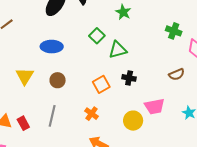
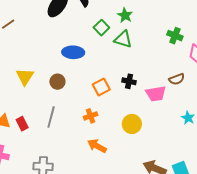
green square: (97, 36) -> (101, 28), moved
blue ellipse: (52, 47) -> (73, 52), moved
green triangle: (118, 50) -> (123, 39), moved, turned 30
pink trapezoid: (154, 106) -> (156, 94), moved
orange cross: (92, 114) -> (91, 116), turned 32

